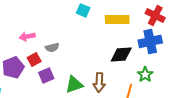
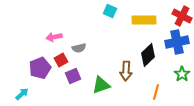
black diamond: (121, 54) -> (148, 55), turned -40
green star: (145, 74) -> (182, 74), moved
brown arrow: (99, 82) -> (126, 71), moved

